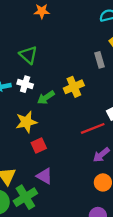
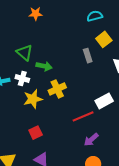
yellow cross: (74, 87) -> (57, 89), moved
green arrow: (46, 97) -> (44, 66), moved, turned -133
yellow star: (26, 122) -> (33, 99), moved

